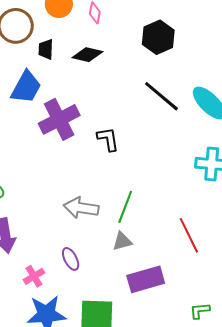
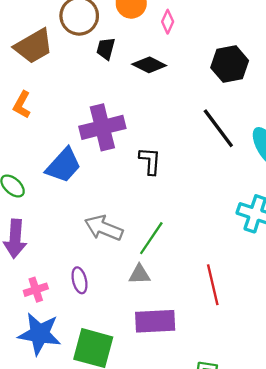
blue trapezoid: (26, 87) -> (63, 165), moved

